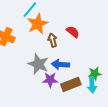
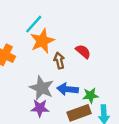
green star: (95, 74) -> (90, 95), moved
purple star: (50, 80) -> (40, 108), moved

